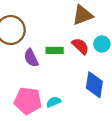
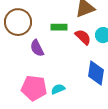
green rectangle: (55, 50) -> (59, 27), moved

